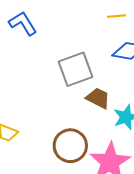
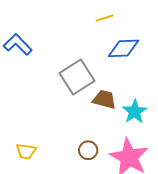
brown circle: (70, 146) -> (88, 150), size x0.6

